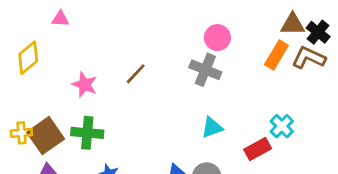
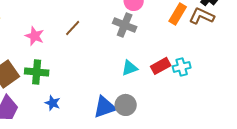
cyan cross: (282, 126) -> (182, 67), turned 30
red rectangle: (258, 149) -> (161, 66), moved

